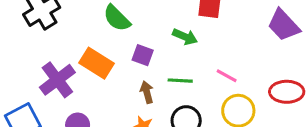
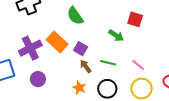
purple square: (143, 55) -> (81, 49), moved
brown arrow: (147, 92) -> (86, 66), turned -32

